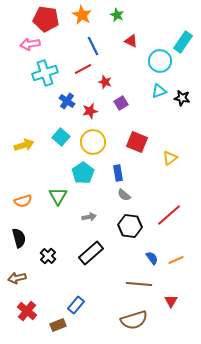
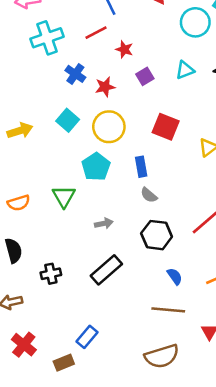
cyan triangle: (159, 91) -> (185, 70), moved
black cross: (48, 256) -> (51, 274), turned 35
blue semicircle: (152, 258) -> (175, 276), moved

